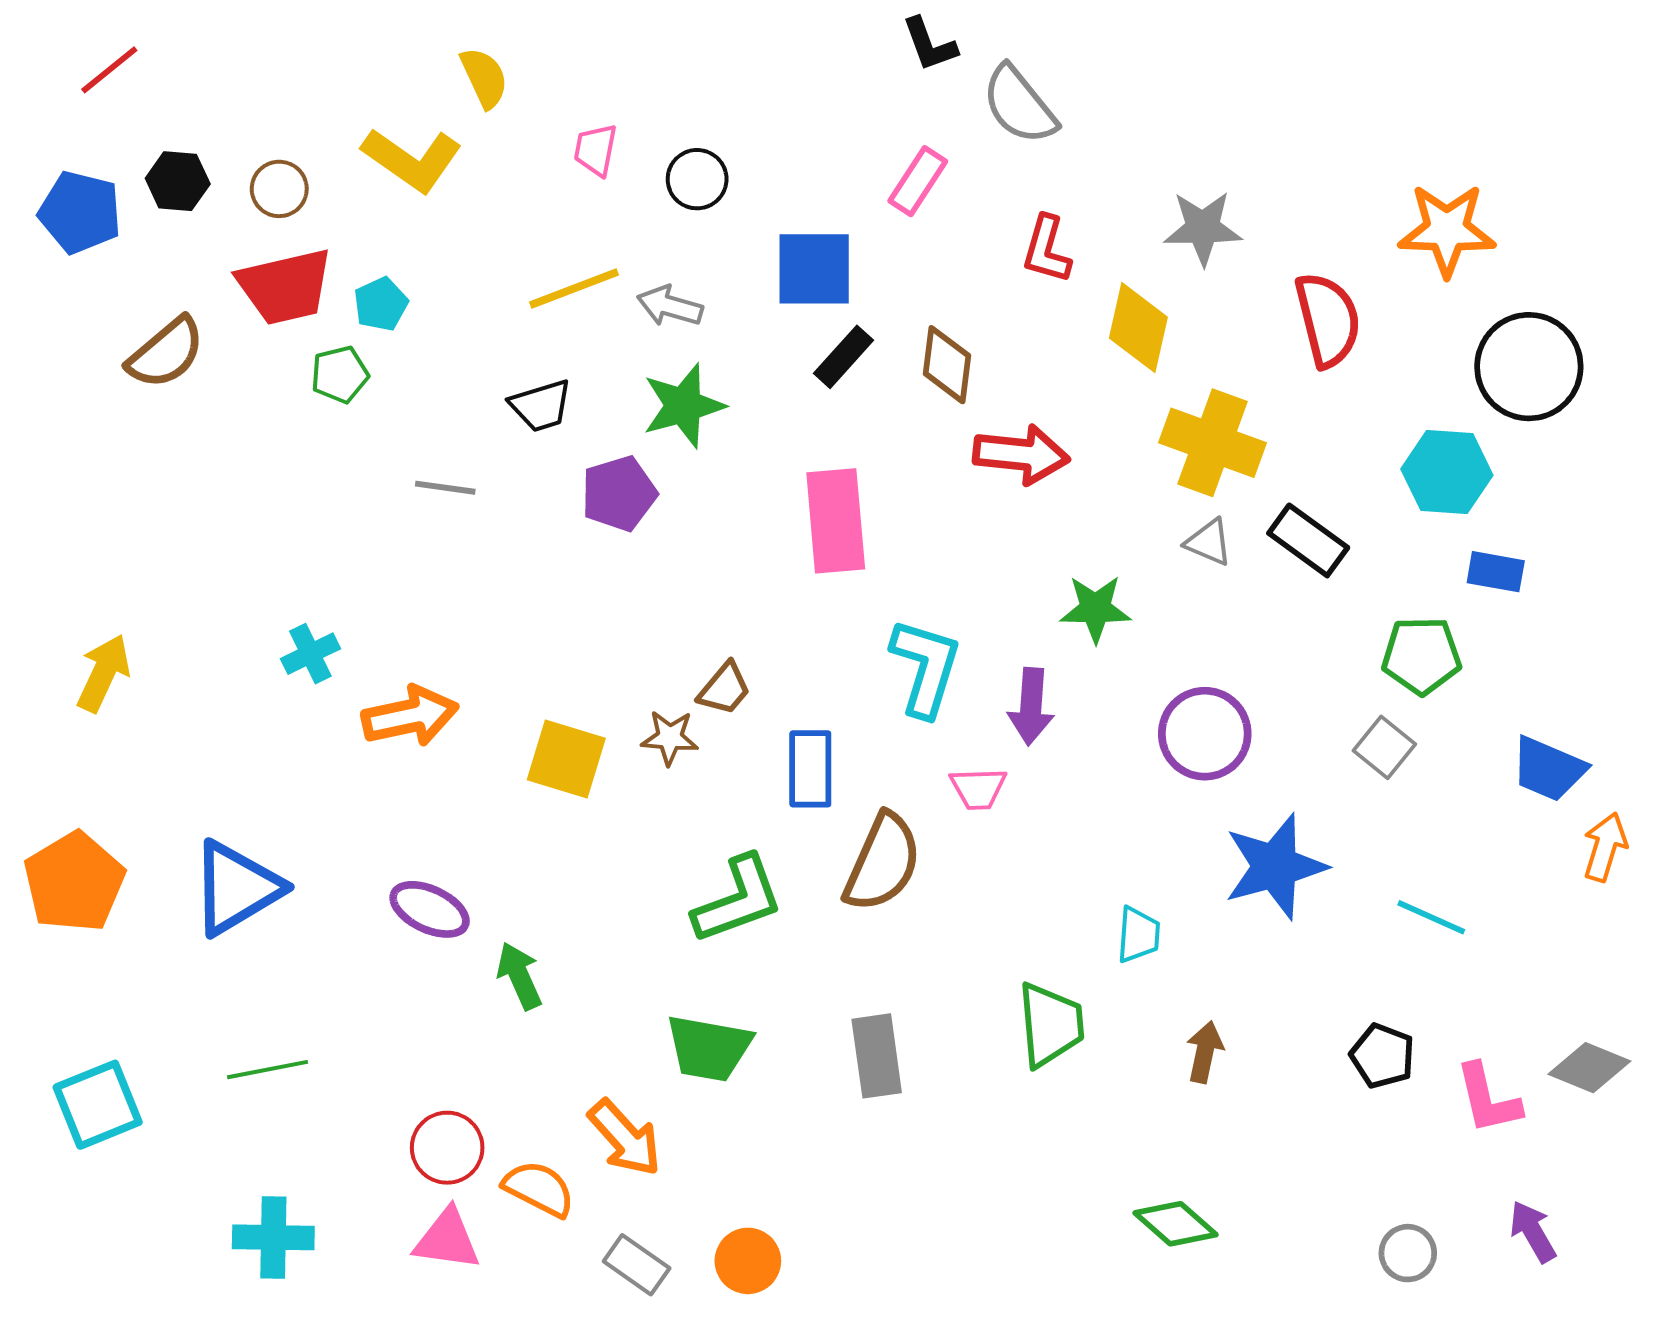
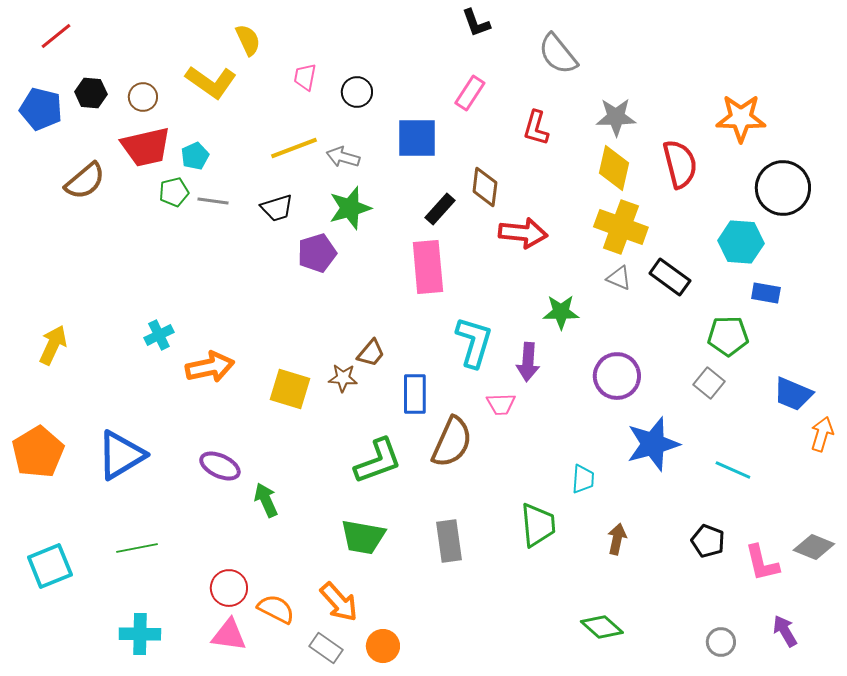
gray semicircle: (1019, 105) -> (558, 54), moved
yellow diamond: (1138, 328) -> (614, 168), moved
black rectangle: (844, 357) -> (440, 209), moved
gray line: (445, 488) -> (213, 201), moved
orange arrow: (625, 1138) -> (339, 602), moved

